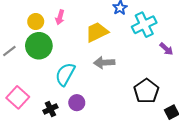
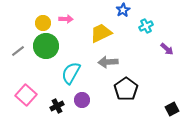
pink arrow: (60, 17) -> (66, 19), turned -104
cyan cross: (144, 25) -> (146, 26), size x0.6
black pentagon: (146, 91) -> (126, 89), moved

